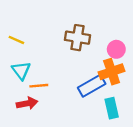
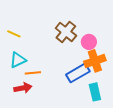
brown cross: (78, 38) -> (66, 32), turned 30
pink circle: (116, 49) -> (89, 42), moved
cyan triangle: (21, 70) -> (18, 60), turned 42

